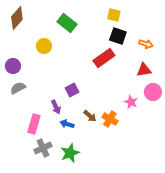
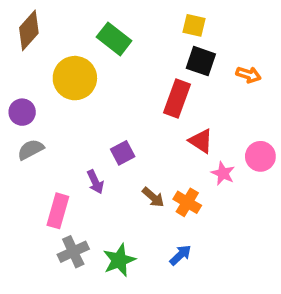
yellow circle: (44, 46) -> (75, 78), size x1.6
red rectangle: (104, 58) -> (177, 98), turned -35
red triangle: (144, 70) -> (201, 141), moved, turned 42
blue arrow: (67, 124) -> (180, 255), moved, turned 120

